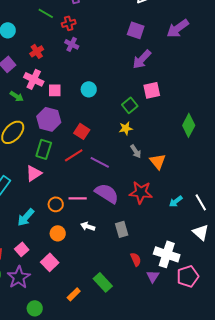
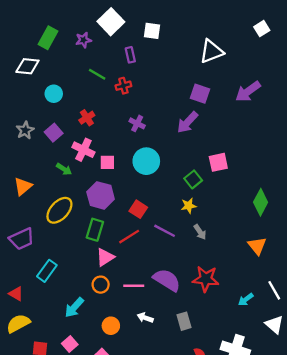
purple cross: (72, 44) -> (137, 123), moved
purple arrow: (142, 59) -> (187, 122), moved
cyan circle: (89, 89) -> (146, 161), size x1.5
orange triangle: (158, 161) -> (257, 246), moved
purple line: (100, 162) -> (165, 231), moved
pink triangle: (34, 173) -> (105, 257), moved
cyan arrow: (176, 201) -> (246, 299), moved
orange circle: (56, 204) -> (101, 285), moved

